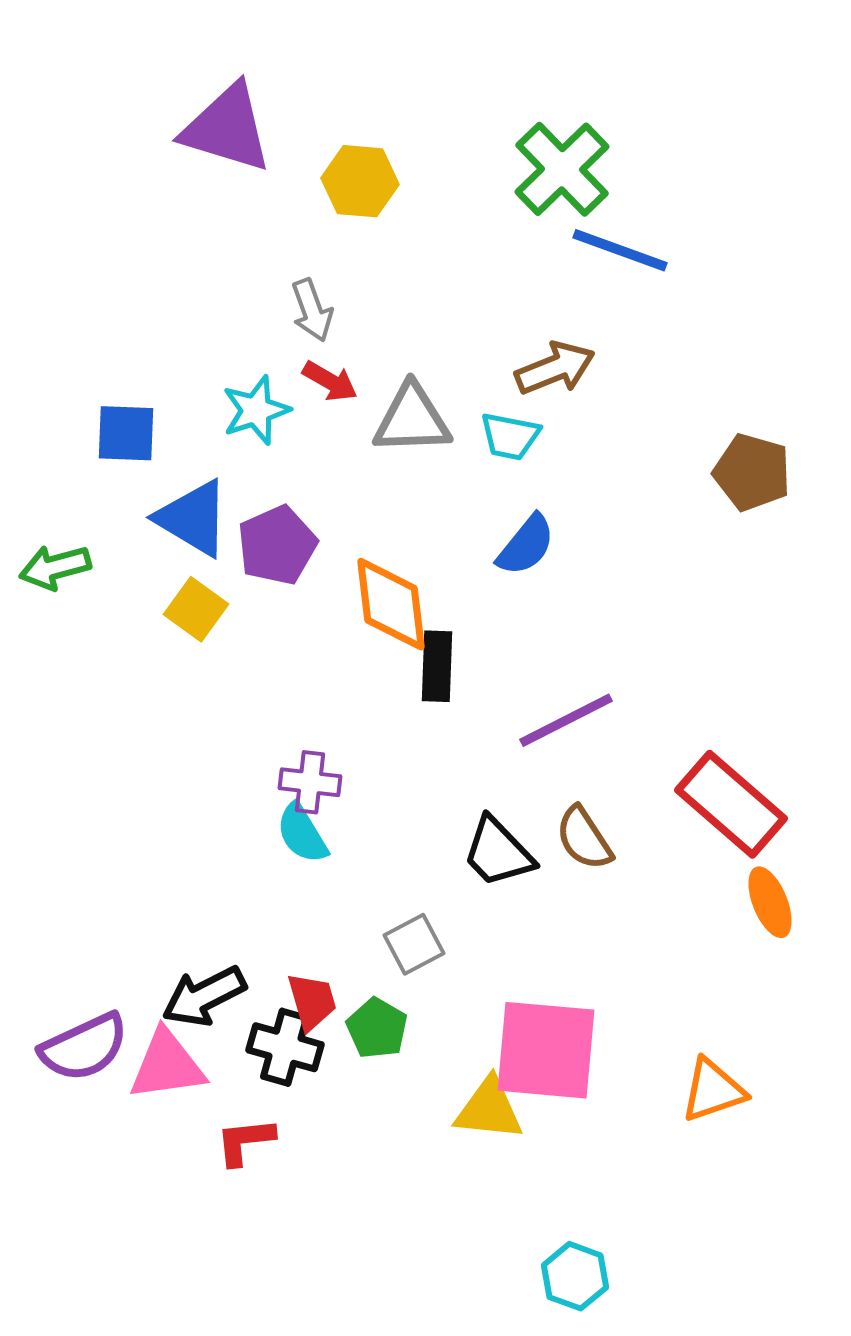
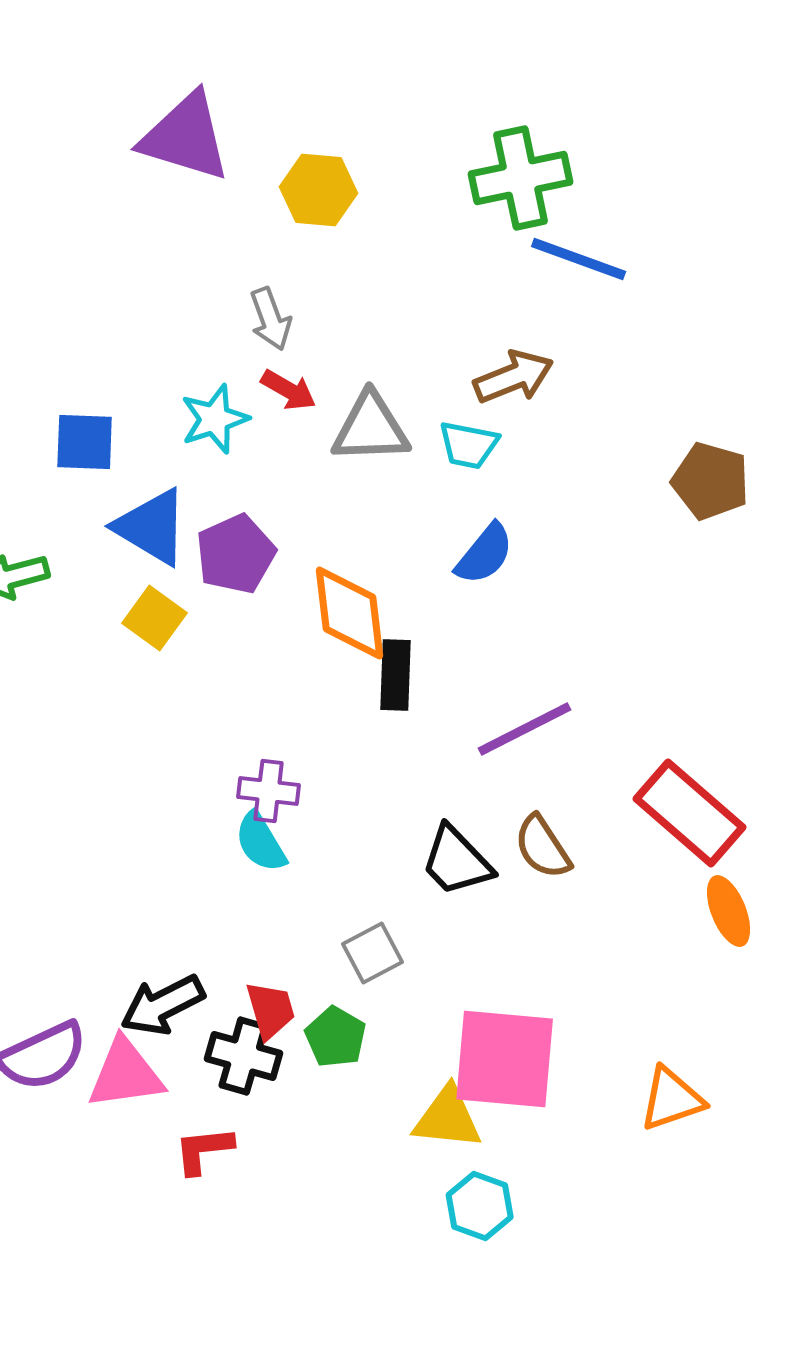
green cross: (562, 169) -> (521, 178), turned 32
cyan hexagon: (575, 1276) -> (480, 1206), moved

